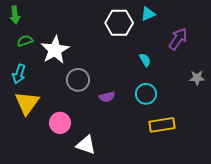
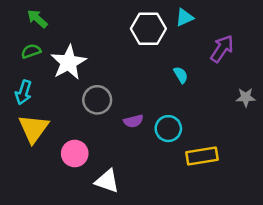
green arrow: (15, 15) -> (37, 19), moved, turned 138
cyan circle: (146, 94) -> (168, 129), moved

